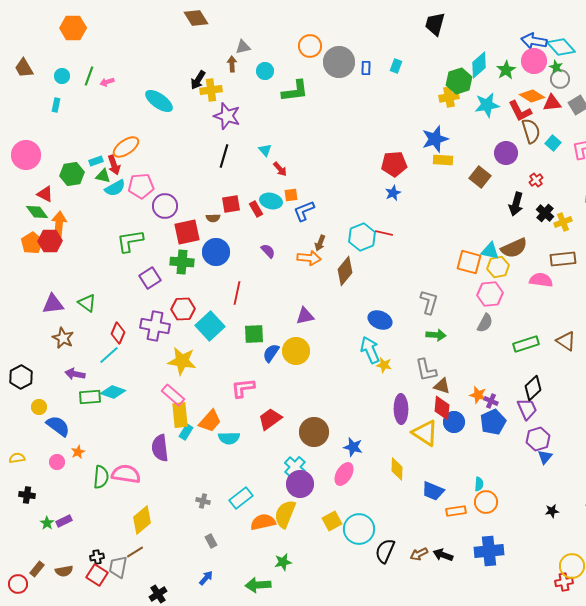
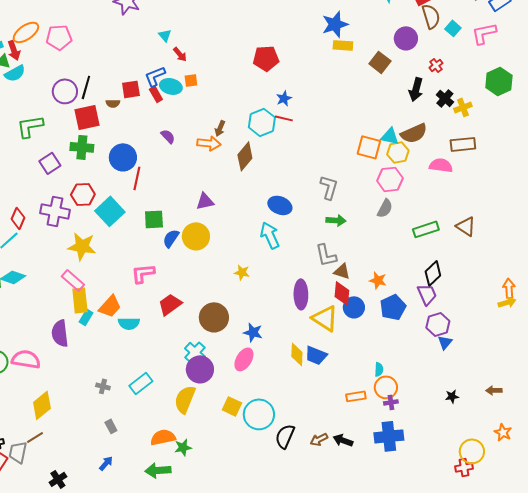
black line: (224, 156) -> (86, 87), moved
red pentagon: (394, 164) -> (266, 58), moved
pink pentagon: (141, 186) -> (59, 37), moved
blue star: (393, 193) -> (284, 98), moved
blue L-shape: (304, 211) -> (155, 76), moved
blue circle: (216, 252) -> (123, 157), moved
yellow star: (384, 365) -> (242, 272), moved
purple cross: (491, 401) -> (391, 402), moved, turned -32
blue trapezoid: (433, 491) -> (316, 355), moved
yellow square: (332, 521) -> (232, 406), turned -36
orange semicircle: (263, 522) -> (163, 437), moved

